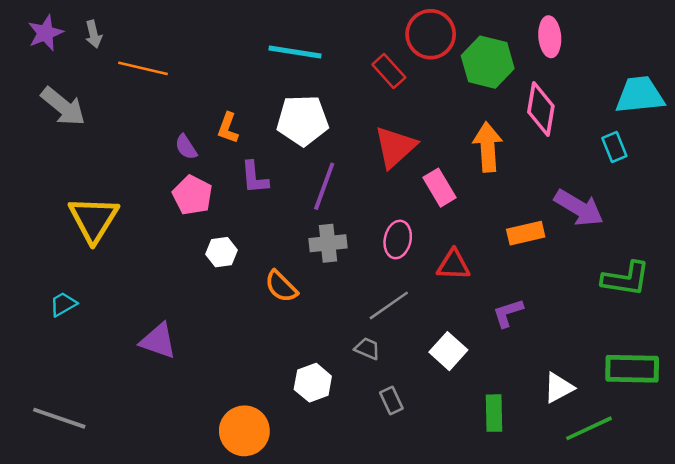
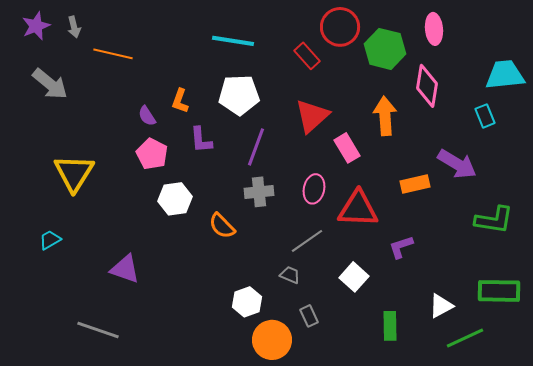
white hexagon: (222, 252) -> (175, 199), size x1.4
red triangle: (453, 265) -> (358, 209), size x1.5
gray line: (59, 418) -> (98, 330), moved
orange circle: (244, 431) -> (272, 340), moved

